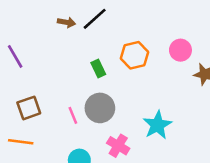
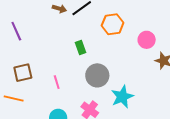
orange hexagon: (135, 55) -> (113, 24), moved
gray circle: (100, 108) -> (97, 75), moved

